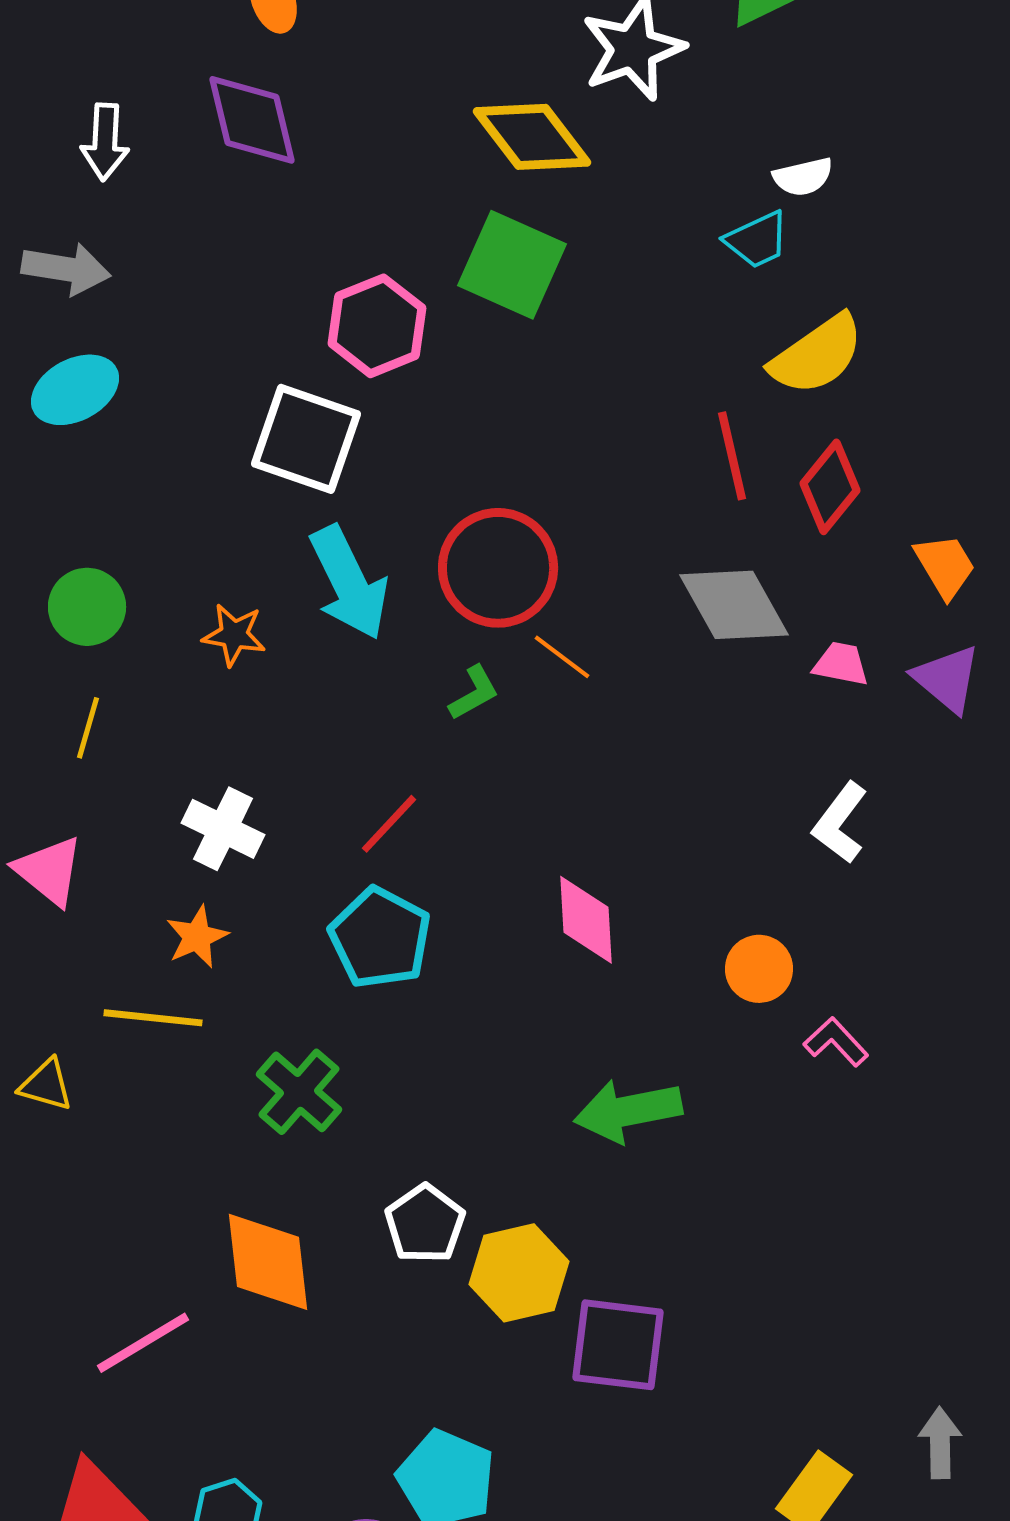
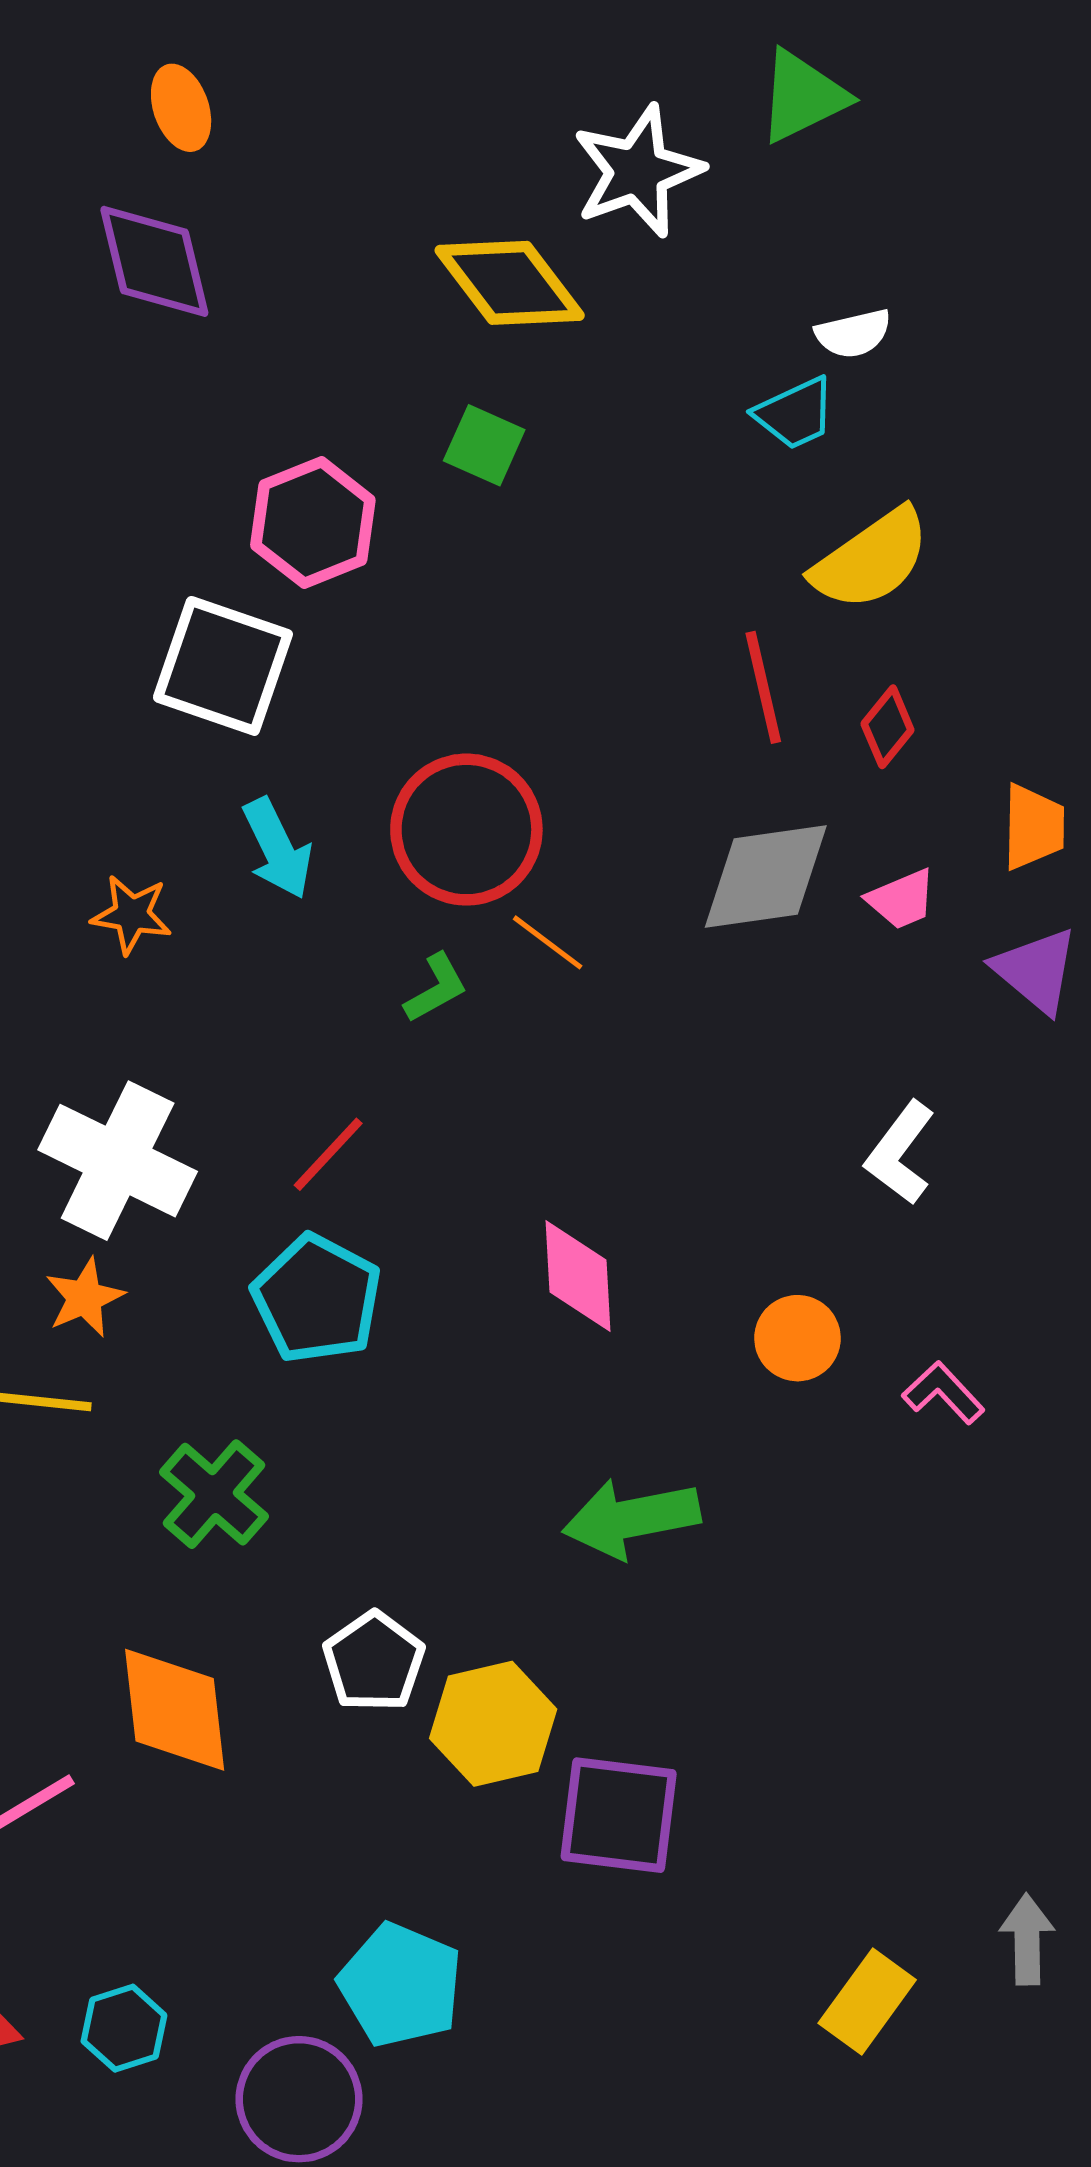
green square: (512, 265) -> (484, 445), size x0.6
red diamond: (830, 487) -> (888, 727), size x0.7
orange trapezoid: (945, 566) -> (1033, 827), turned 32
cyan arrow: (349, 583) -> (277, 849), size x0.7
gray diamond: (734, 605) -> (766, 876), turned -69
pink trapezoid: (841, 664) -> (901, 899), moved, turned 146
white cross: (223, 829) -> (118, 1161), size x1.5
pink L-shape: (836, 1042) -> (943, 1393), moved

